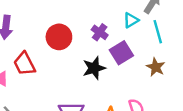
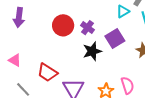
purple cross: (100, 32) -> (87, 28), moved
red trapezoid: (24, 64) -> (47, 73), moved, turned -30

